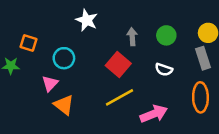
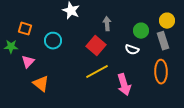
green circle: (166, 35) -> (141, 31), moved
pink triangle: (50, 83) -> (28, 62), moved
orange triangle: (64, 105) -> (41, 84), moved
pink arrow: (154, 114) -> (124, 85), turned 95

